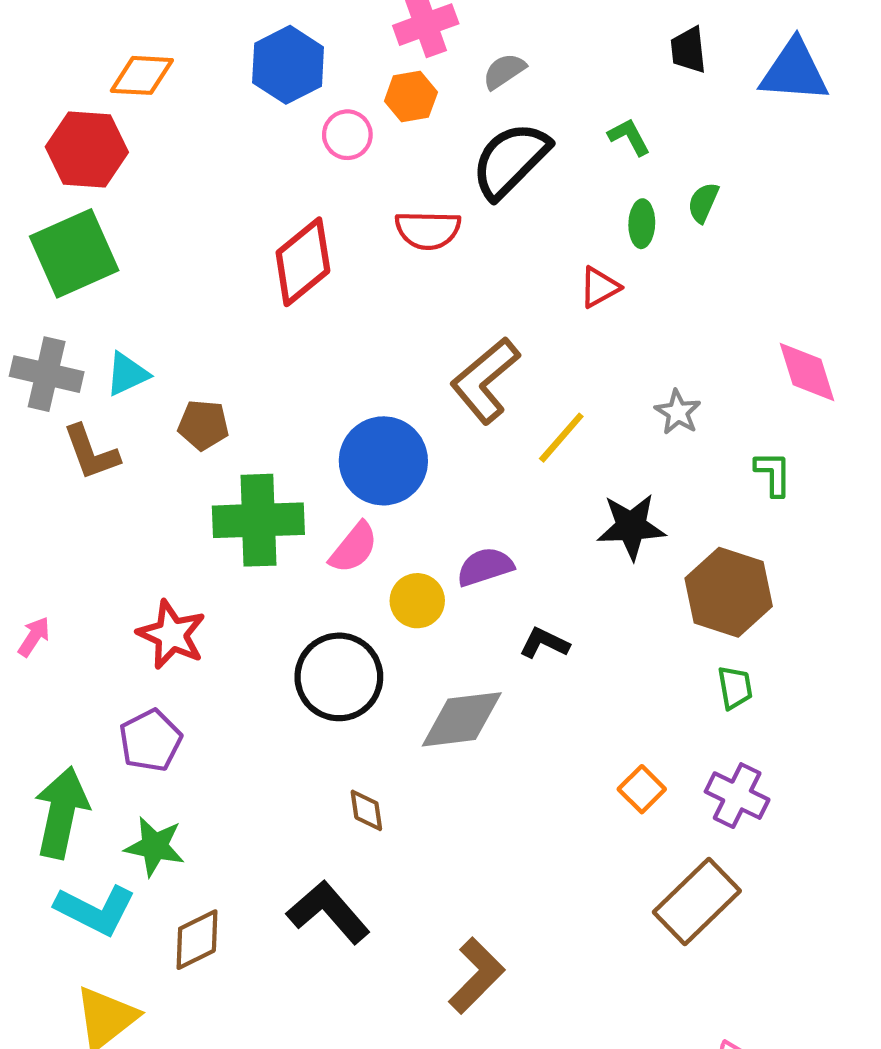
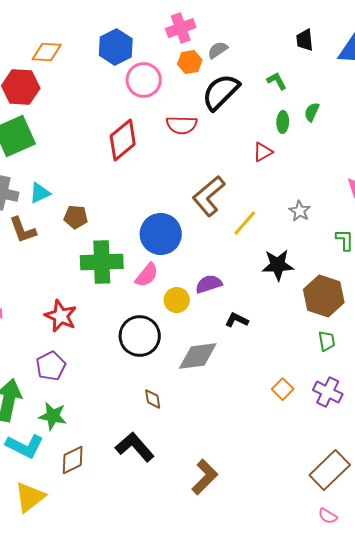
orange hexagon: (411, 97) -> (190, 62), moved
pink circle: (347, 135) -> (144, 80), size x1.5
brown rectangle: (697, 901) -> (330, 470), moved

